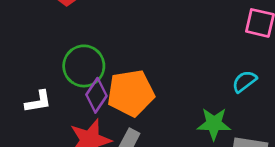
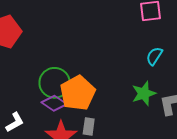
green circle: (84, 66) -> (55, 83), moved
purple diamond: (96, 95) -> (54, 103), turned -70

